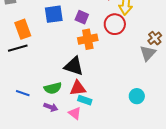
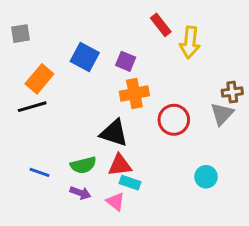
blue square: (54, 14) -> (85, 57), turned 36
red circle: (115, 24) -> (174, 120), moved
orange rectangle: (23, 29) -> (39, 79), turned 60
brown cross: (155, 38) -> (232, 92), turned 32

